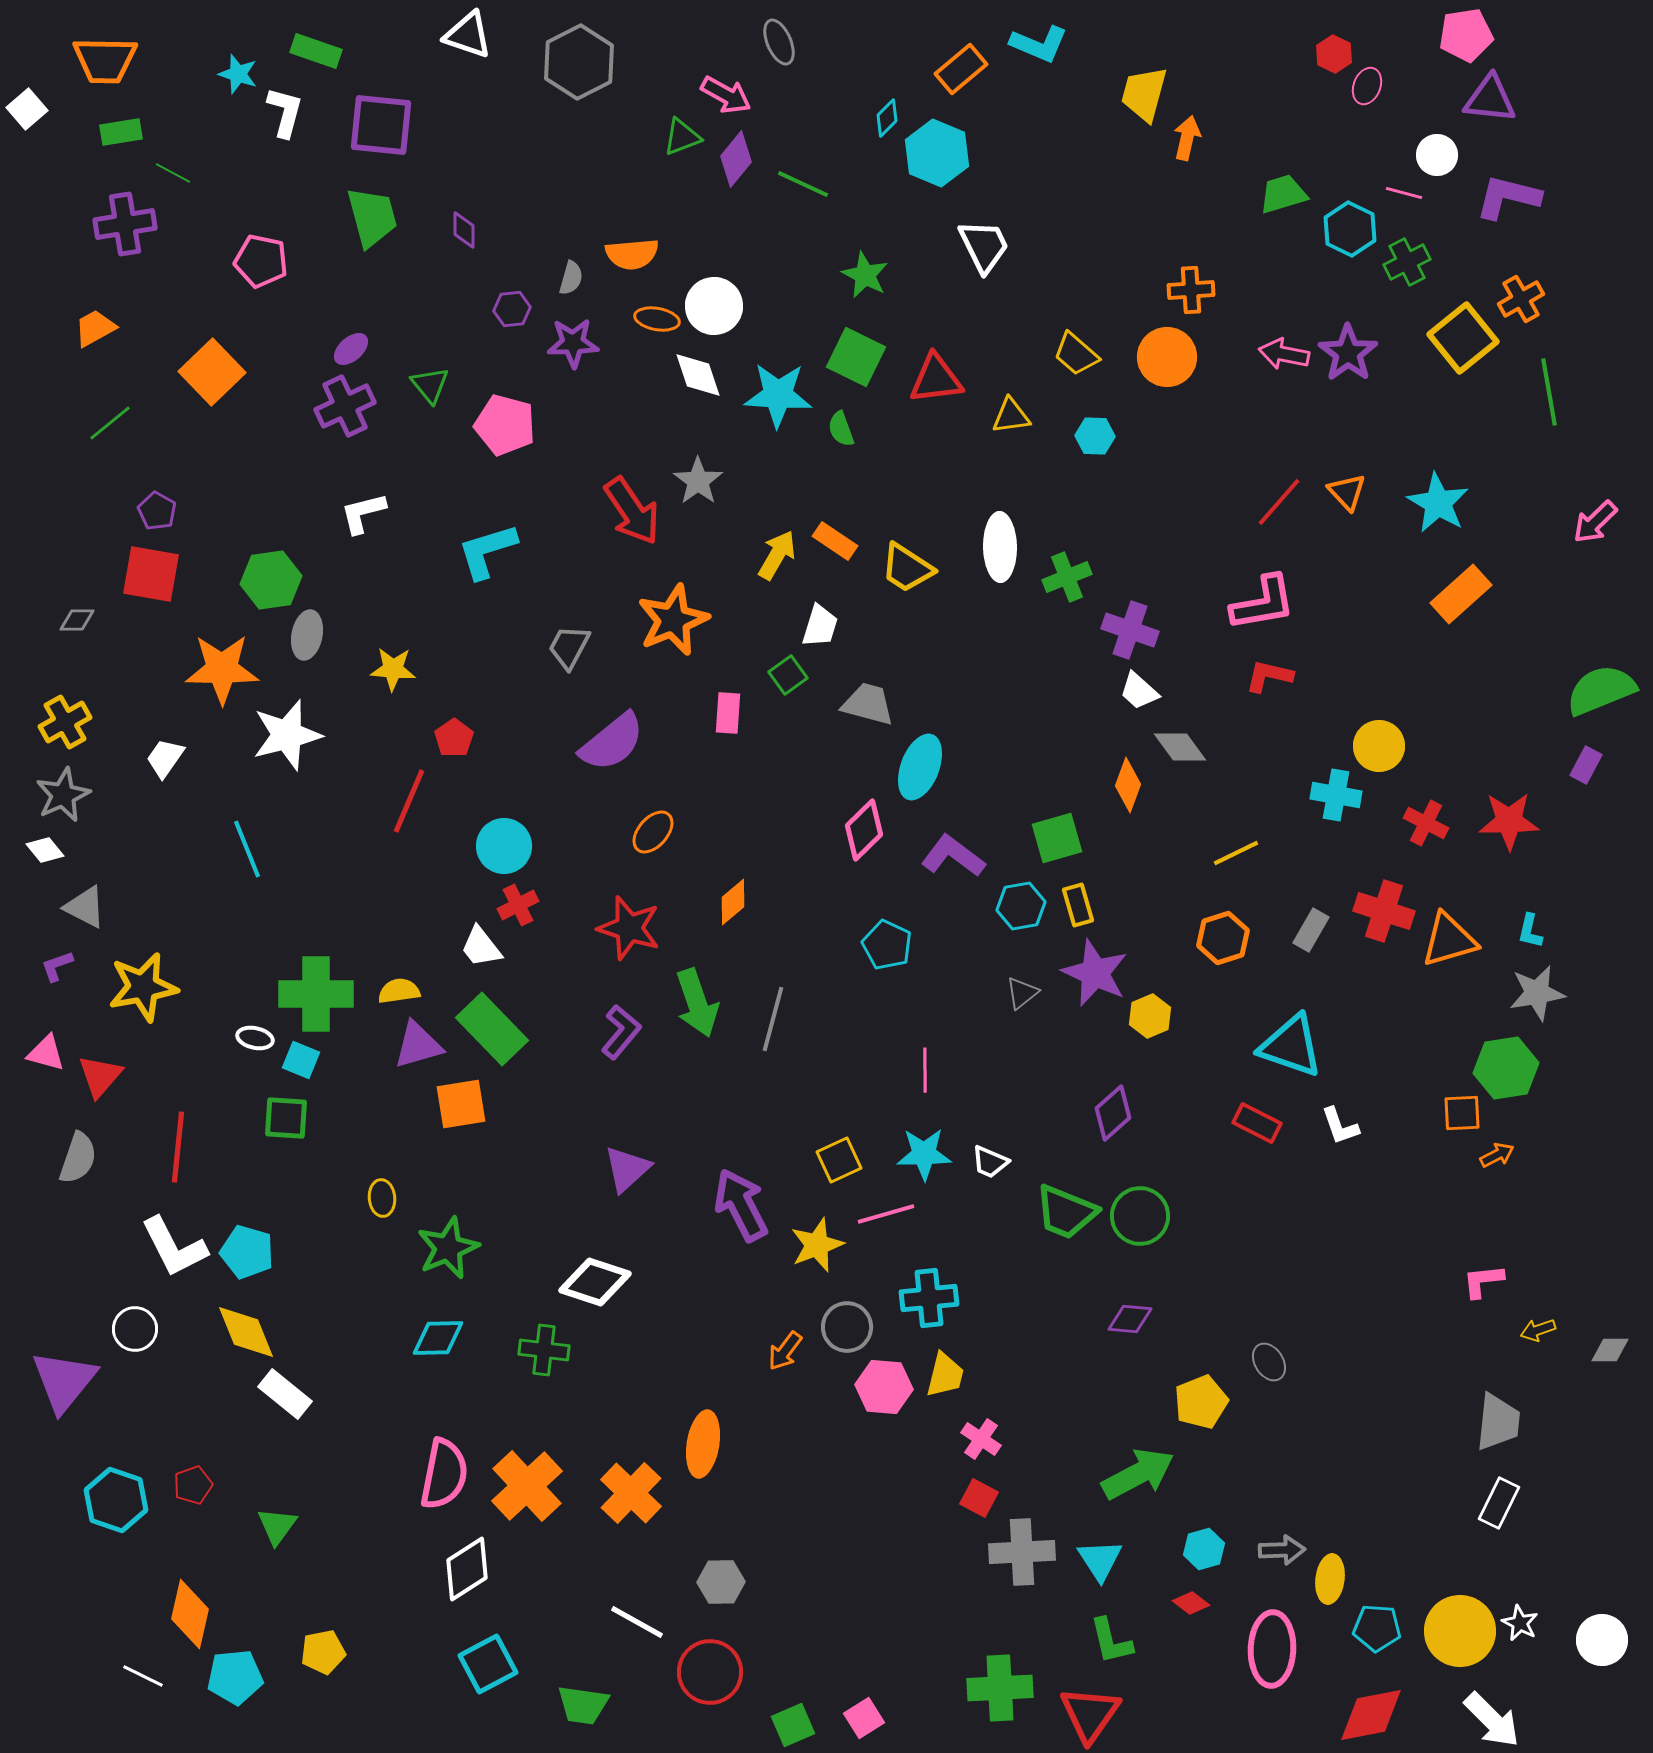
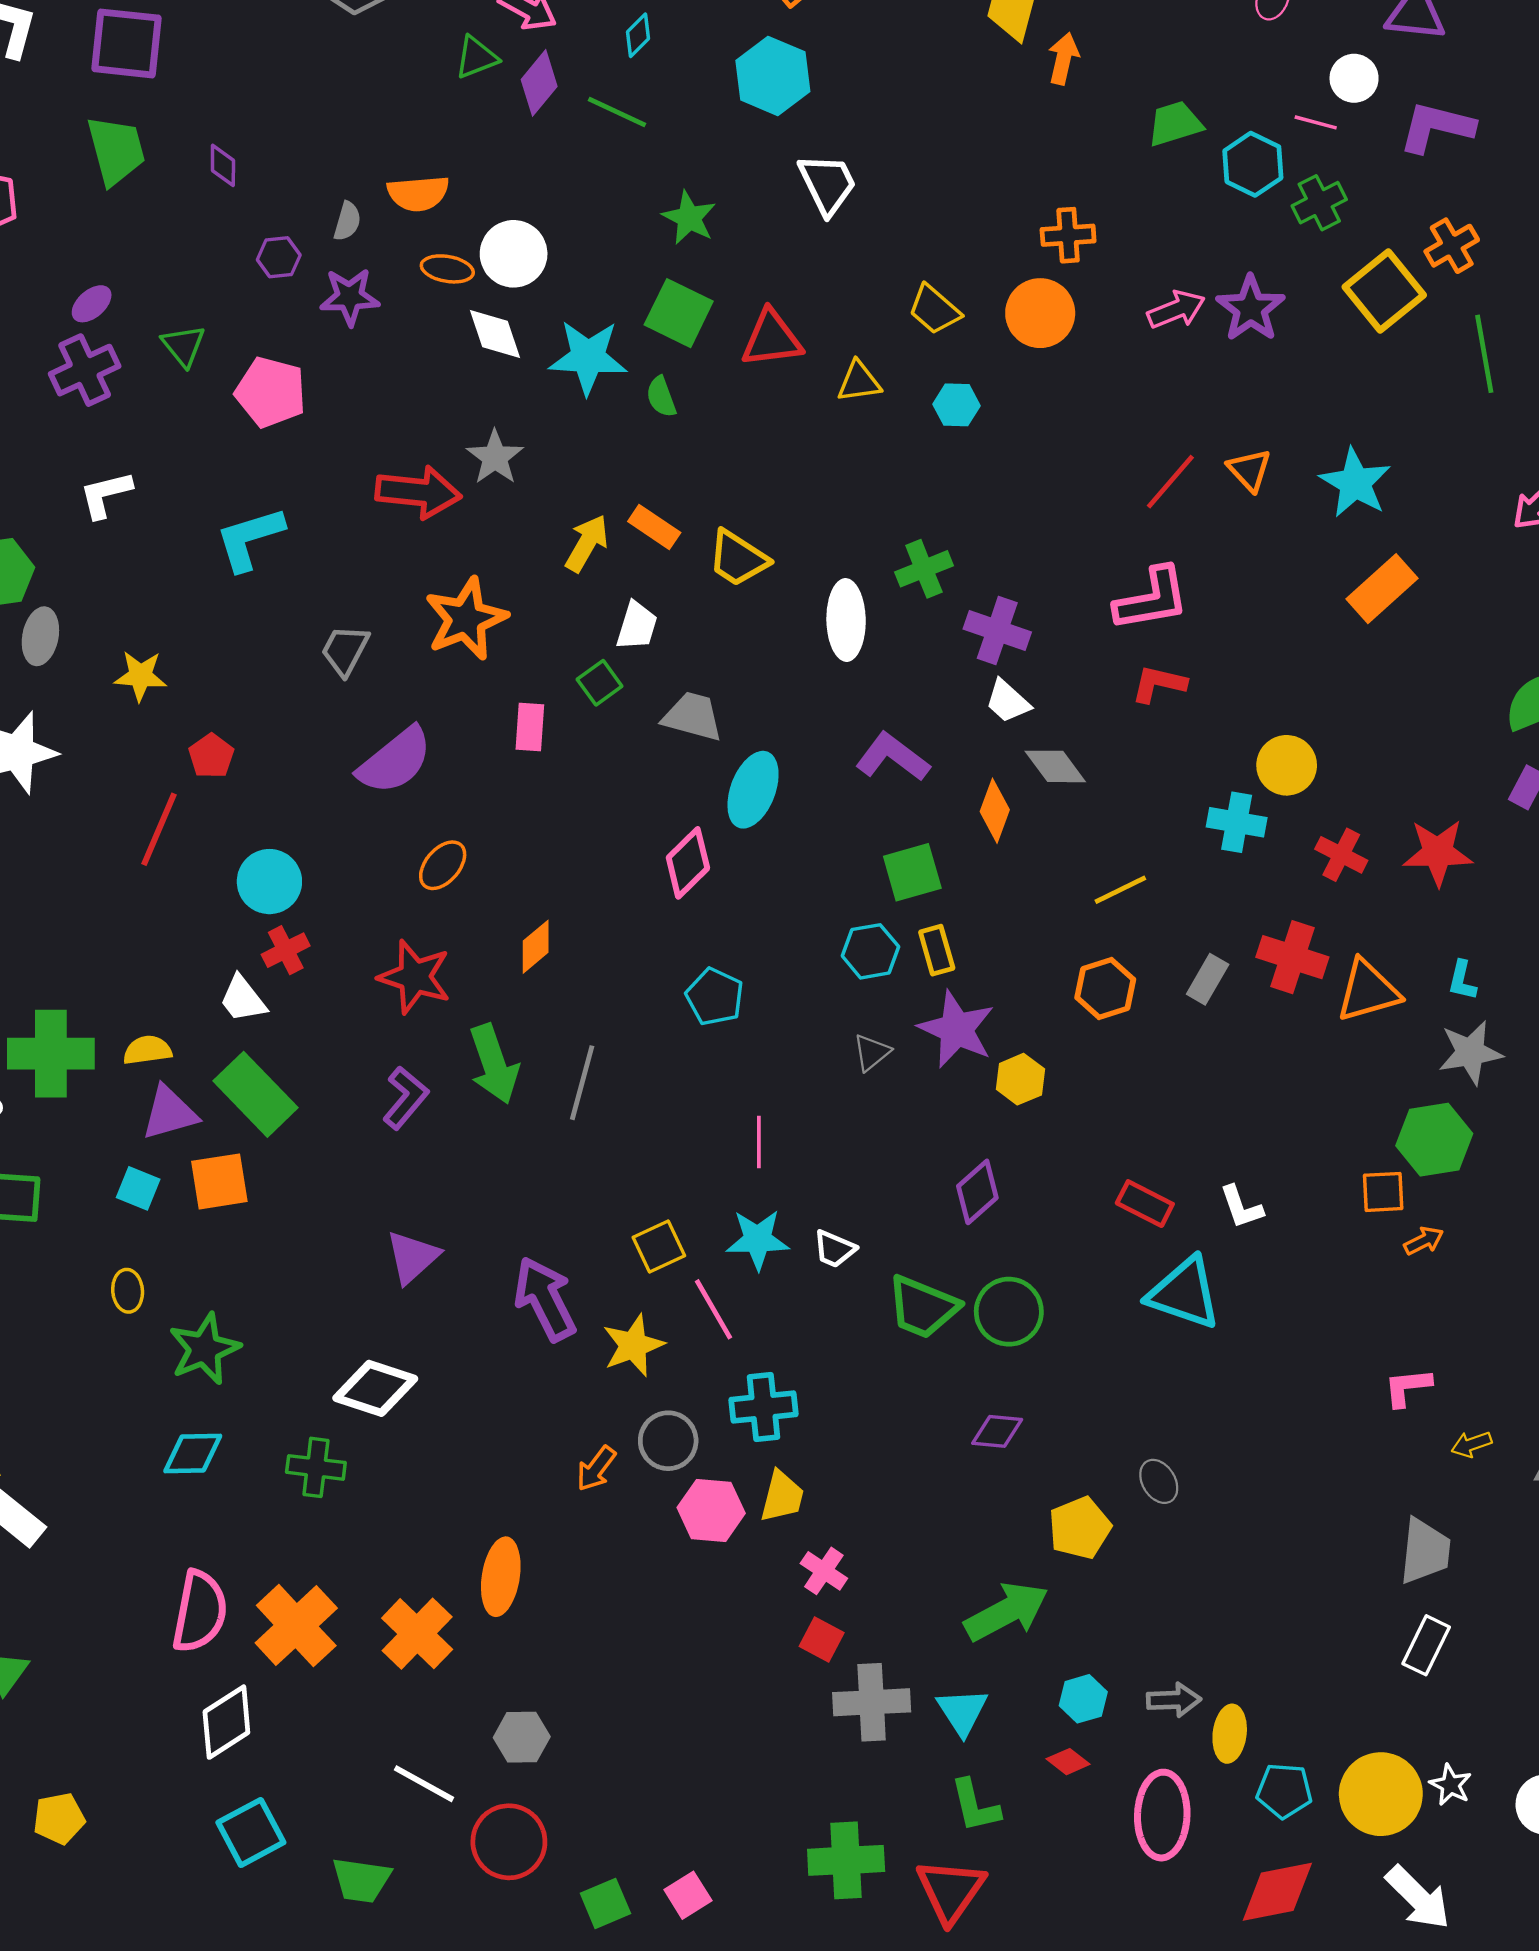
cyan diamond: (887, 118) -> (638, 35), moved
pink arrow: (1284, 354) -> (1176, 310), turned 147
red arrow: (632, 511) -> (418, 492), turned -50
white ellipse: (1000, 547) -> (846, 620), moved
purple L-shape: (953, 856) -> (893, 757), moved
cyan triangle: (1291, 1046) -> (1184, 1293), moved
cyan square: (301, 1060) -> (138, 1188), moved
pink line: (886, 1214) -> (714, 1309), turned 76

